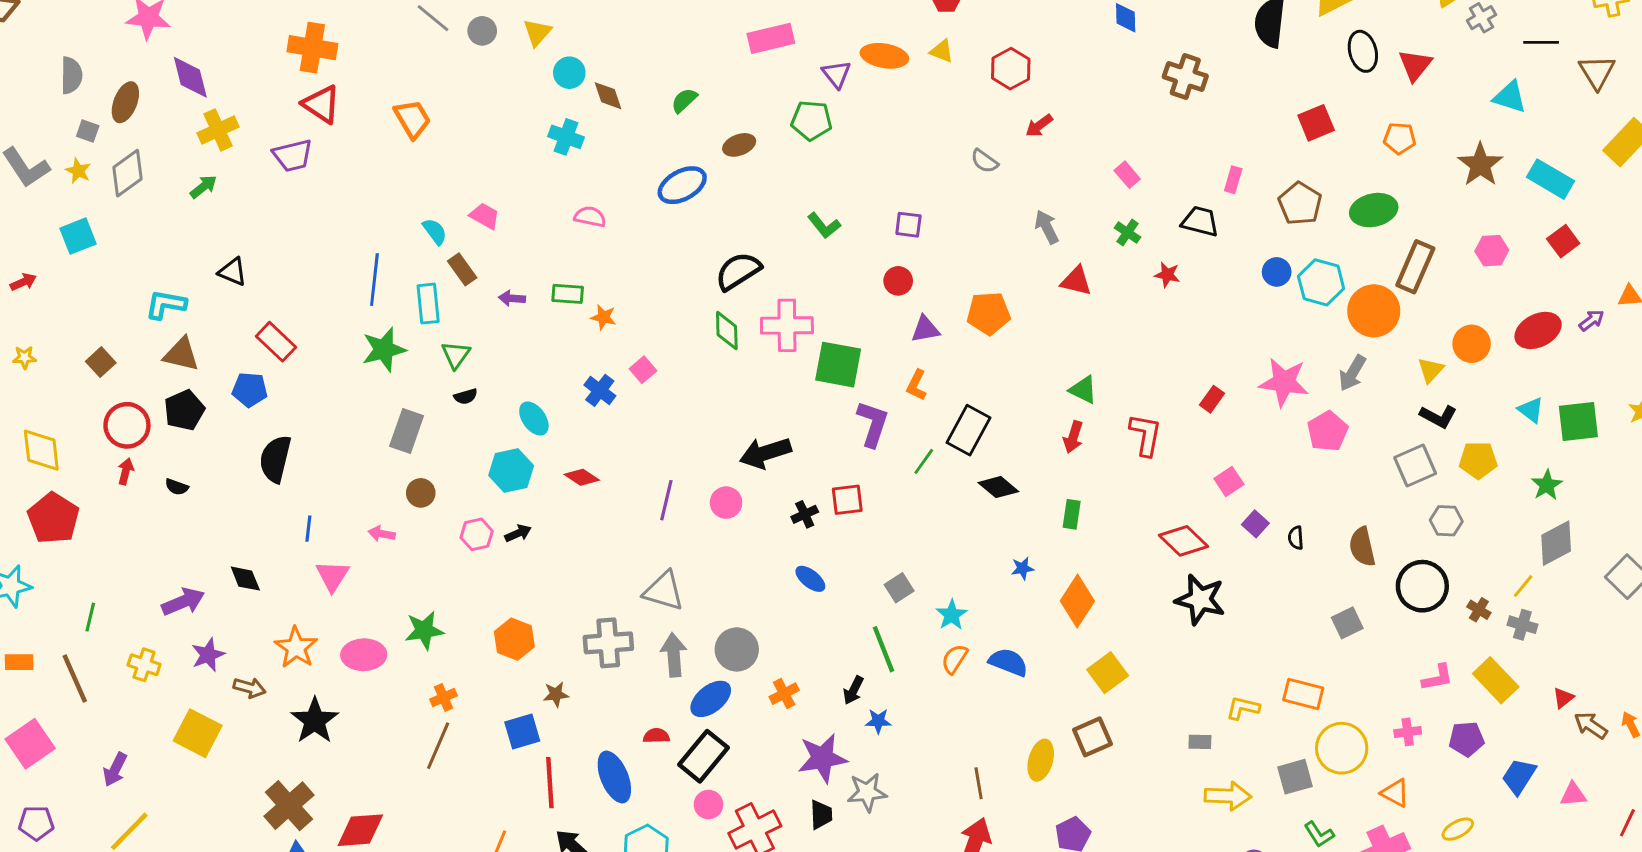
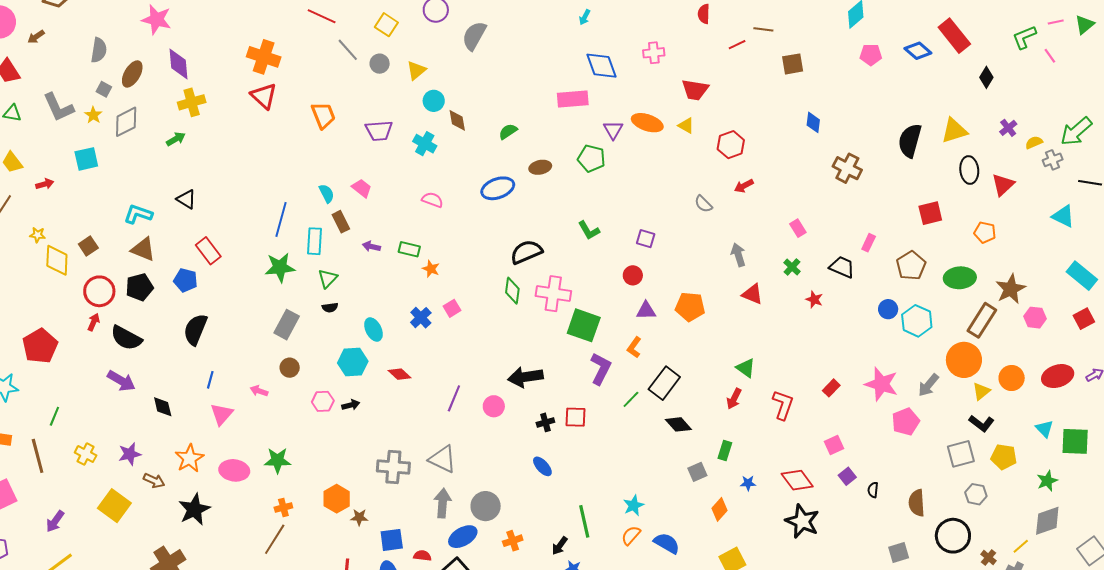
purple trapezoid: (293, 156) -> (379, 131), moved
brown star: (1480, 165) -> (1011, 289), moved
orange circle: (1374, 311) -> (964, 360), moved
yellow diamond: (41, 450) -> (57, 260), moved
black semicircle: (177, 487) -> (126, 338), size x2.0
blue star: (1023, 568) -> (748, 483), moved
gray square: (899, 588) -> (697, 472), moved
orange diamond: (1077, 601) -> (720, 509), size x0.7
purple arrow: (183, 602) -> (121, 381), moved, turned 44
orange hexagon: (514, 639) -> (337, 499), moved
gray cross: (608, 643) -> (393, 467), moved
blue square: (522, 731) -> (392, 540), moved

